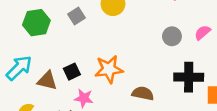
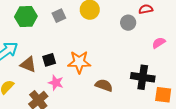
gray circle: (172, 36) -> (128, 23), moved

